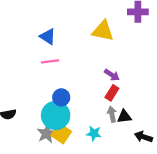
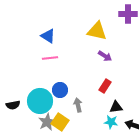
purple arrow: (112, 75) -> (105, 56), moved
gray arrow: (112, 114) -> (78, 105), moved
cyan circle: (56, 115) -> (40, 101), moved
cyan star: (94, 133) -> (111, 122), moved

